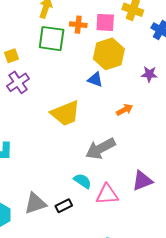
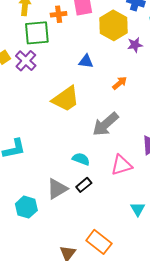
yellow hexagon: (109, 54) -> (114, 25), moved
purple cross: (18, 82) -> (26, 61), moved
cyan semicircle: (83, 181) -> (81, 159), moved

